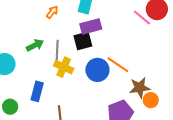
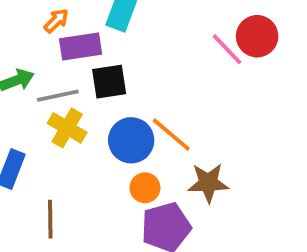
purple rectangle: (91, 26) -> (81, 46), moved
gray line: (57, 51) -> (58, 96), turned 70
orange circle: (151, 100) -> (145, 188), moved

